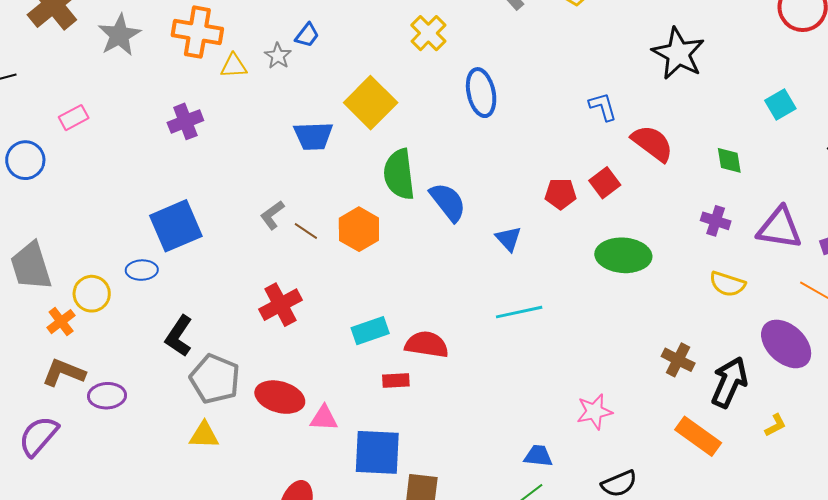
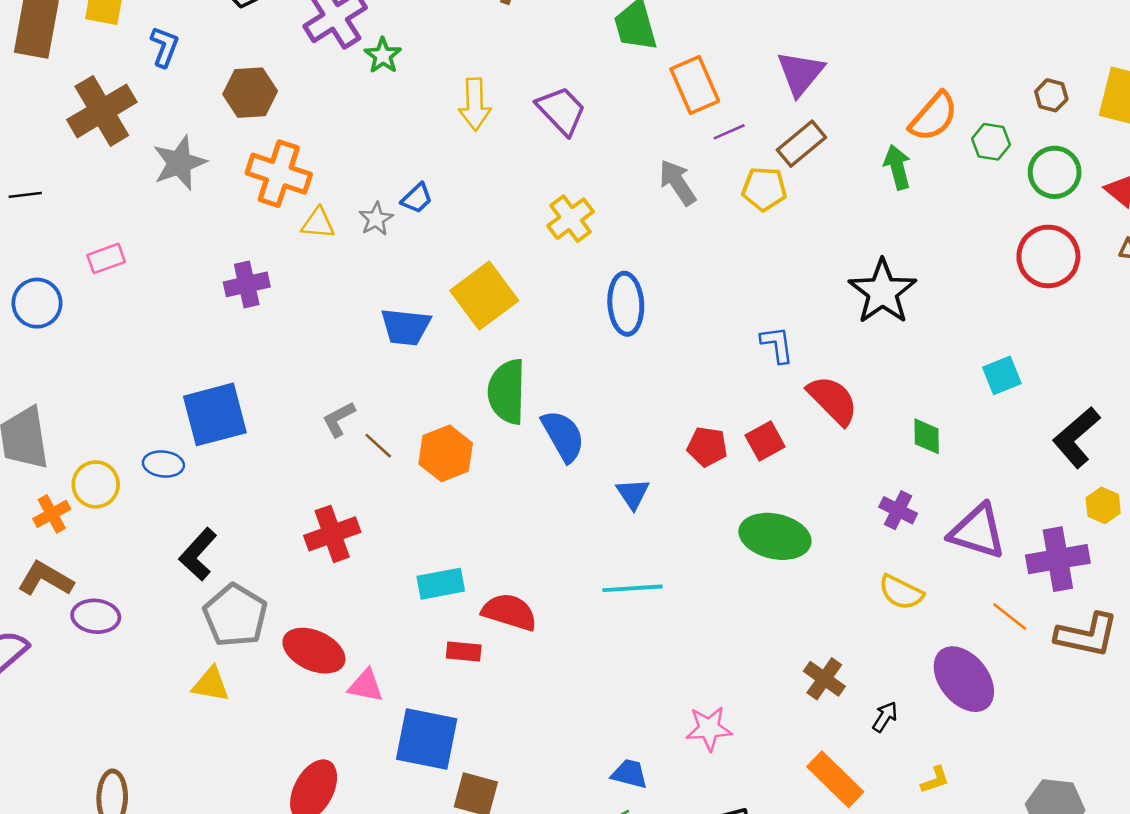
black arrow: (729, 382) -> (885, 717), size x0.5

